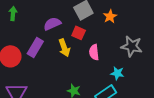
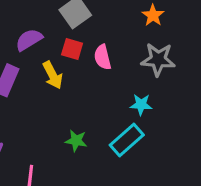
orange star: (110, 16) -> (153, 15), moved
pink semicircle: (94, 52) -> (103, 57), moved

